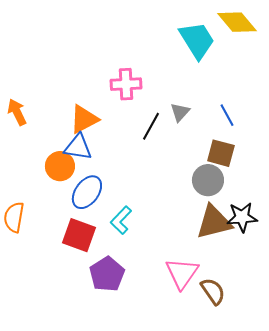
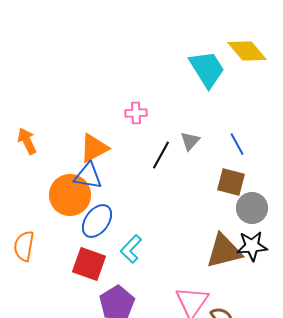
pink cross: (126, 84) -> (136, 113), size x0.7
orange circle: (60, 166) -> (70, 195), size x1.4
gray circle: (208, 180) -> (252, 208), moved

